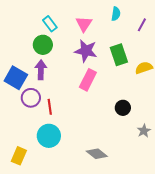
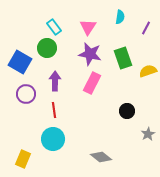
purple arrow: (41, 70) -> (55, 81), moved
blue square: (16, 78) -> (20, 62), moved
purple circle: (31, 98) -> (26, 94), moved

